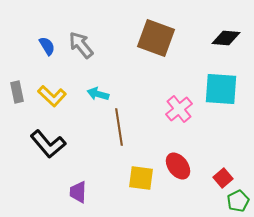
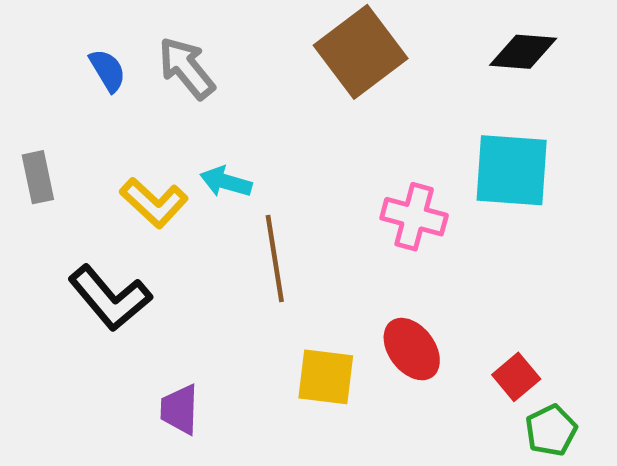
brown square: (156, 38) -> (361, 52), turned 33
yellow L-shape: (52, 96) -> (154, 203), moved
pink cross: (179, 109) -> (414, 217), turned -36

